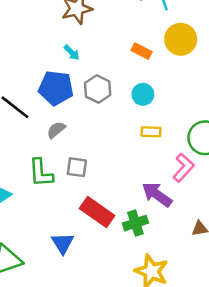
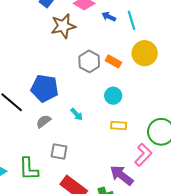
cyan arrow: (72, 53) -> (77, 114), moved
gray hexagon: (98, 89) -> (89, 61), moved
green L-shape: (41, 173) -> (29, 169), moved

